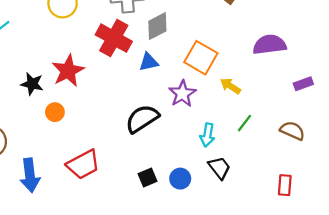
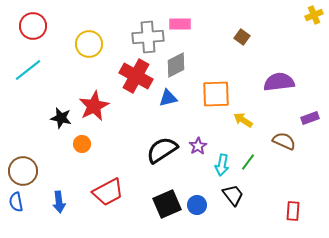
orange square: (201, 58) -> (216, 94), turned -32
purple star: (182, 94) -> (198, 146), moved, size x0.7
green line: (244, 123) -> (248, 162), moved
brown semicircle: (292, 131) -> (284, 141), moved
blue arrow: (30, 175) -> (59, 202), size x0.7
black square: (148, 178) -> (167, 204), size x1.6

